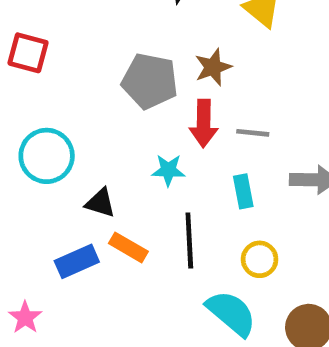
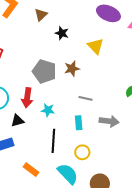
red arrow: (204, 123) -> (27, 98), moved
black triangle: (100, 203) -> (18, 121), turned -40
orange rectangle: (128, 247) -> (31, 170), moved

